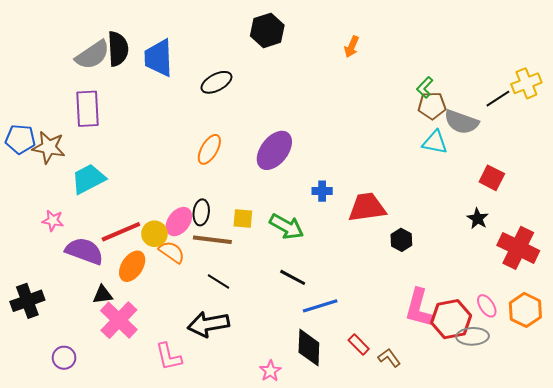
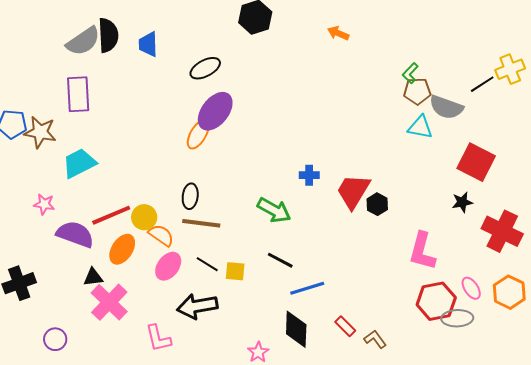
orange arrow: (352, 47) -> (338, 33), turned 90
blue trapezoid: (159, 58) -> (148, 44), size x0.7
purple ellipse: (274, 150) -> (215, 111), moved
red square: (492, 178) -> (476, 162), size x1.5
red trapezoid: (367, 207) -> (353, 191), turned -51
yellow square: (243, 218) -> (235, 271), moved
black star: (478, 218) -> (462, 202), turned 30
pink ellipse: (179, 222) -> (168, 266), moved
black hexagon: (401, 240) -> (377, 204), moved
pink L-shape: (419, 308) -> (422, 251), moved

